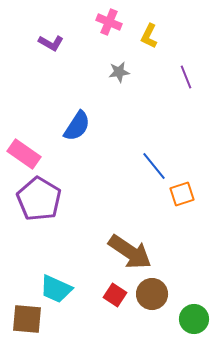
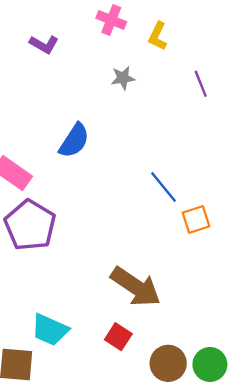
brown circle: (152, 294) -> (168, 363), moved

